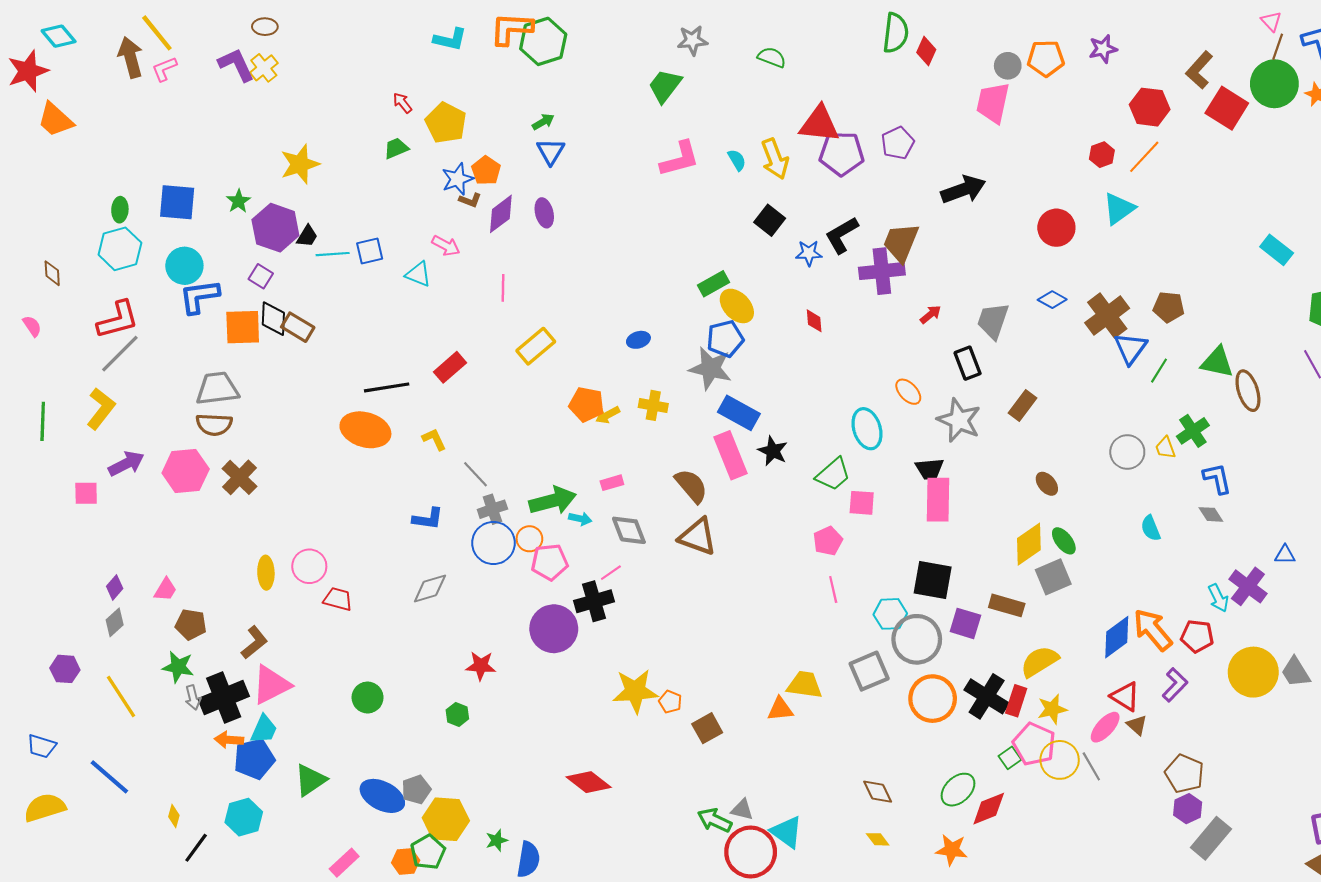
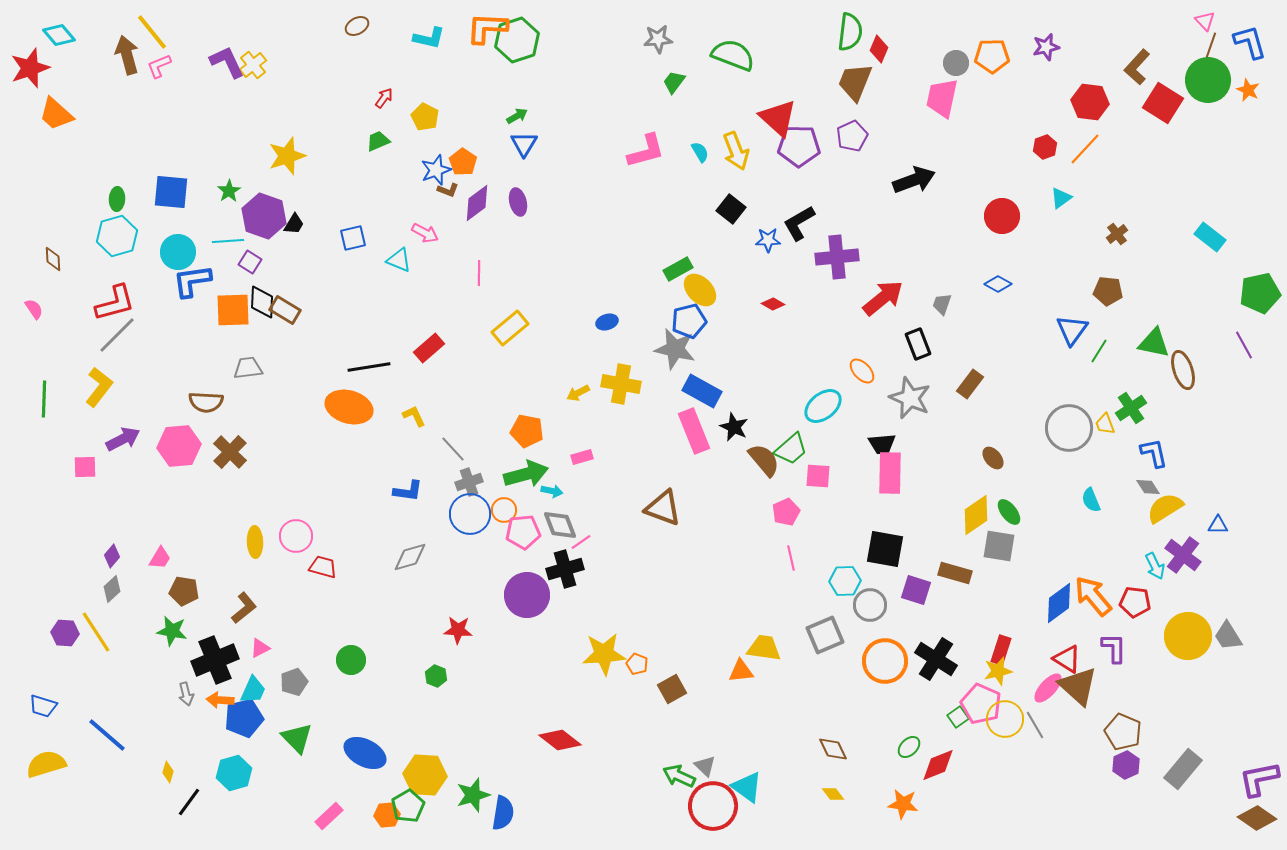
brown ellipse: (265, 27) -> (357, 26), moved, turned -30
green semicircle: (772, 57) -> (733, 55), size x1.6
green trapezoid: (665, 86) -> (674, 82), moved, size x0.7
red arrow: (402, 103) -> (384, 98), turned 75
yellow pentagon: (446, 123) -> (425, 117), size x0.7
red triangle: (819, 124) -> (778, 118), turned 36
cyan triangle: (1119, 209) -> (1061, 198), size x0.7
brown trapezoid: (901, 242) -> (855, 82), moved
cyan line: (333, 254) -> (228, 241), moved
red arrow: (930, 314) -> (883, 298), size x2.0
brown cross: (1107, 315) -> (1117, 234), moved, size x0.5
red diamond: (814, 321) -> (773, 304), turned -55
gray trapezoid: (993, 321) -> (942, 304), size x0.6
gray trapezoid: (217, 389) -> (248, 368), moved, size x0.7
orange pentagon: (587, 404) -> (527, 431), moved
yellow cross: (653, 405) -> (621, 384), size x1.4
cyan ellipse: (867, 429) -> (823, 406), turned 69
gray circle: (1127, 452) -> (1069, 428), size x1.4
brown semicircle: (691, 486) -> (764, 460), moved
gray diamond: (629, 530) -> (560, 525), moved
gray square: (1053, 577) -> (999, 546), turned 32
gray circle: (917, 639) -> (870, 605), size x0.7
yellow semicircle: (1039, 662) -> (1165, 508), moved
pink triangle: (271, 685) -> (260, 648), size x0.5
purple L-shape: (1175, 685) -> (1114, 648), turned -44
yellow line: (121, 696) -> (96, 632), moved
gray arrow: (193, 698) -> (186, 694), moved
red rectangle: (1016, 701) -> (1001, 650), moved
brown triangle: (1137, 725) -> (1078, 686), size x2.0
green triangle: (310, 780) -> (297, 738), turned -40
gray pentagon: (416, 790) -> (294, 682), moved
green ellipse: (958, 790) -> (909, 747), size x0.7
gray triangle: (742, 810) -> (705, 766), turned 30
gray rectangle: (1211, 838) -> (1183, 769), moved
green star: (497, 840) -> (473, 795), size x1.6

